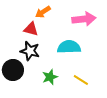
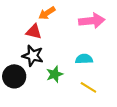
cyan semicircle: (69, 47) -> (84, 59), moved, size x0.7
green star: (50, 77) -> (55, 74), moved

